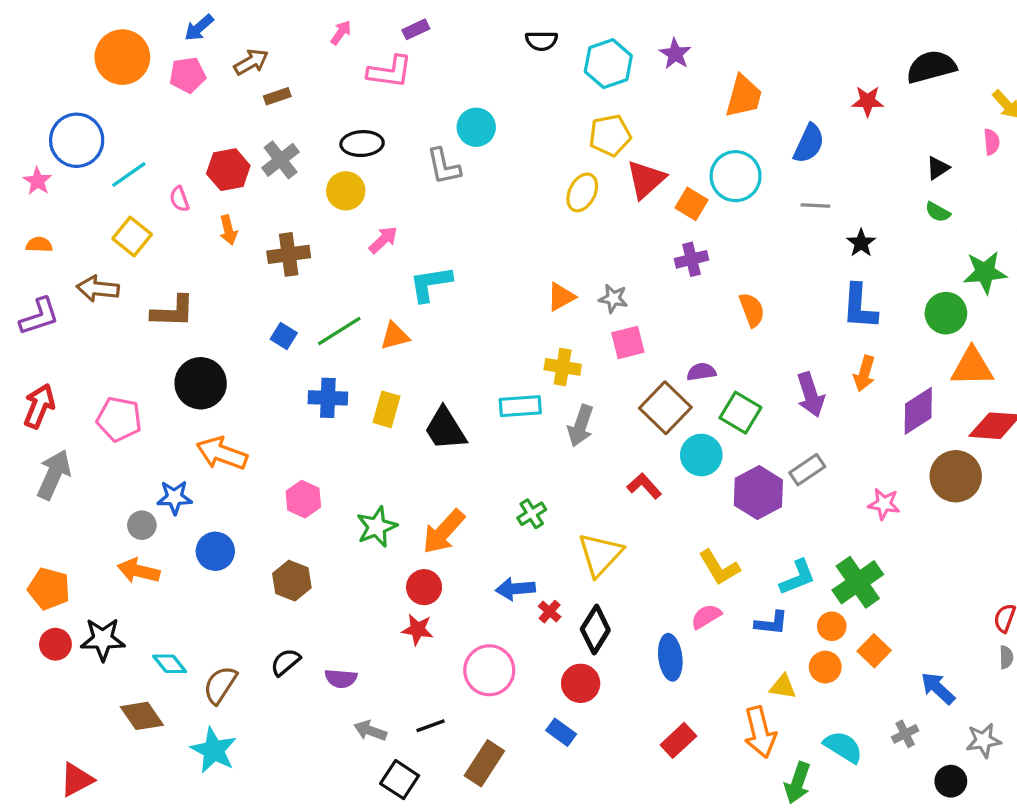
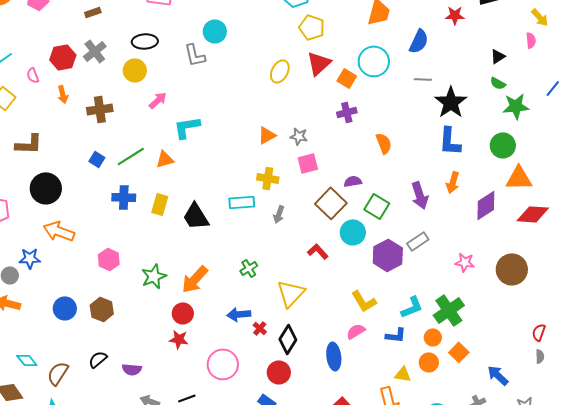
yellow pentagon: (610, 135) -> (312, 27), moved, turned 30
black star: (861, 243) -> (451, 102), size x1.8
green star: (985, 272) -> (516, 106), moved
gray arrow: (581, 426) -> (279, 214), size x0.7
brown circle: (956, 476) -> (512, 269), moved
blue circle: (215, 551) -> (65, 308), moved

